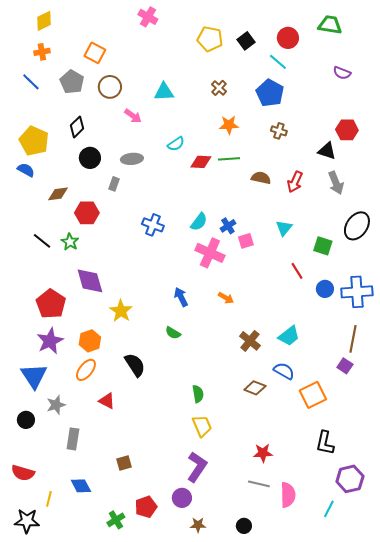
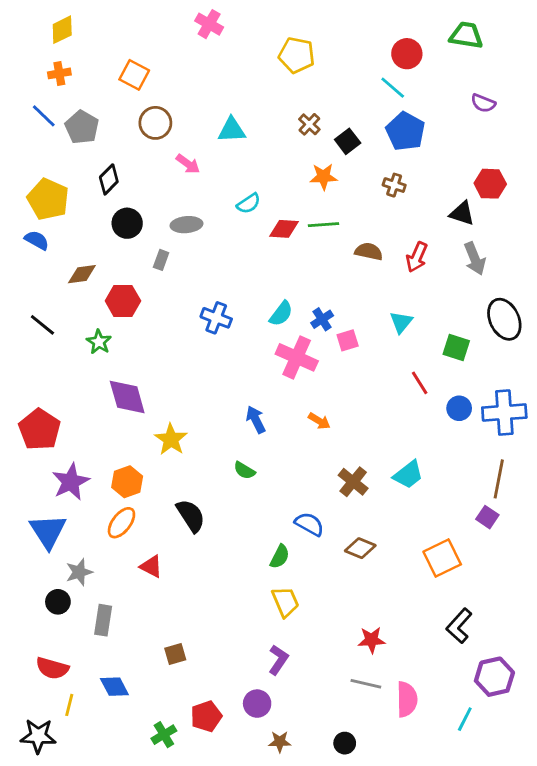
black square: (246, 41) -> (348, 141), moved
gray pentagon: (72, 82) -> (82, 127), moved
blue pentagon: (270, 93) -> (405, 131), moved
black ellipse: (357, 226) -> (504, 319), turned -60
black line: (42, 241) -> (42, 325), moved
red pentagon: (51, 304) -> (40, 429), moved
blue semicircle: (284, 371) -> (309, 524), moved
green semicircle: (198, 394) -> (280, 557), turned 36
black circle: (26, 420) -> (58, 602), moved
black L-shape: (325, 443) -> (459, 626), turned 30
purple L-shape: (197, 467) -> (278, 660), size x0.7
red semicircle: (23, 473) -> (52, 668), moved

